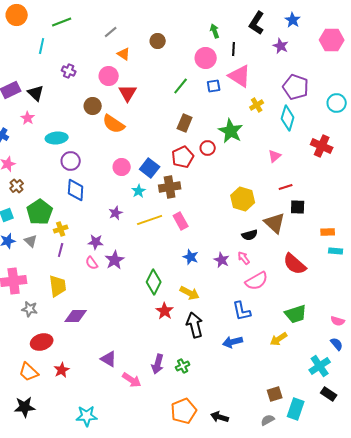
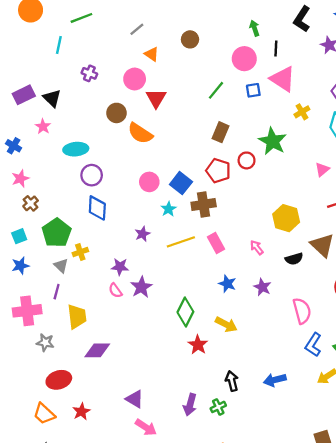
red pentagon: (183, 157) -> (218, 171), turned -30
gray triangle: (31, 241) -> (61, 266), moved
purple line: (61, 250) -> (57, 292), moved
pink arrow: (244, 258) -> (257, 248), moved
pink semicircle: (257, 281) -> (302, 311), turned -75
blue L-shape: (242, 311) -> (313, 345), moved, turned 45
black arrow: (195, 325) -> (232, 381), moved, size x0.7
pink arrow: (132, 380) -> (146, 427), moved

